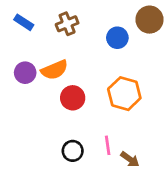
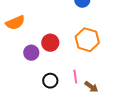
orange semicircle: (54, 70) -> (15, 23), moved
purple circle: (25, 73) -> (31, 53), moved

